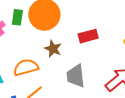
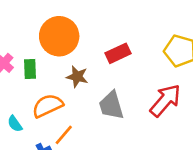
green rectangle: (17, 17) -> (30, 69), moved

